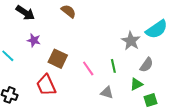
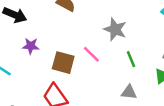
gray star: (131, 41) -> (115, 29), moved
pink line: (88, 68) -> (91, 54), moved

